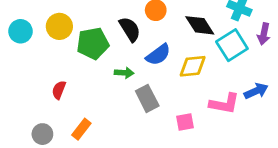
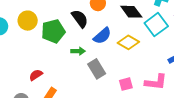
yellow diamond: (193, 66) -> (128, 42), turned 40
red semicircle: (59, 90) -> (36, 75), moved, turned 40
pink L-shape: (224, 104) -> (156, 82), moved

